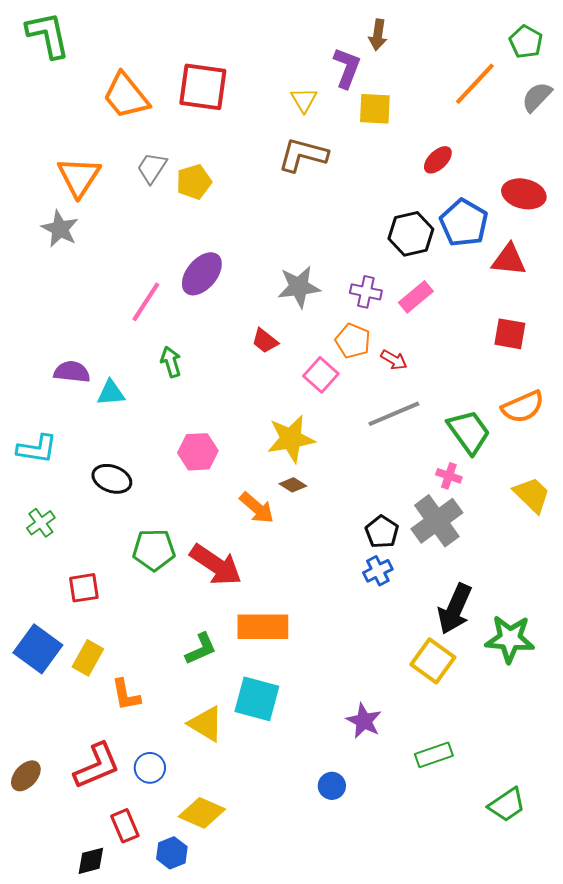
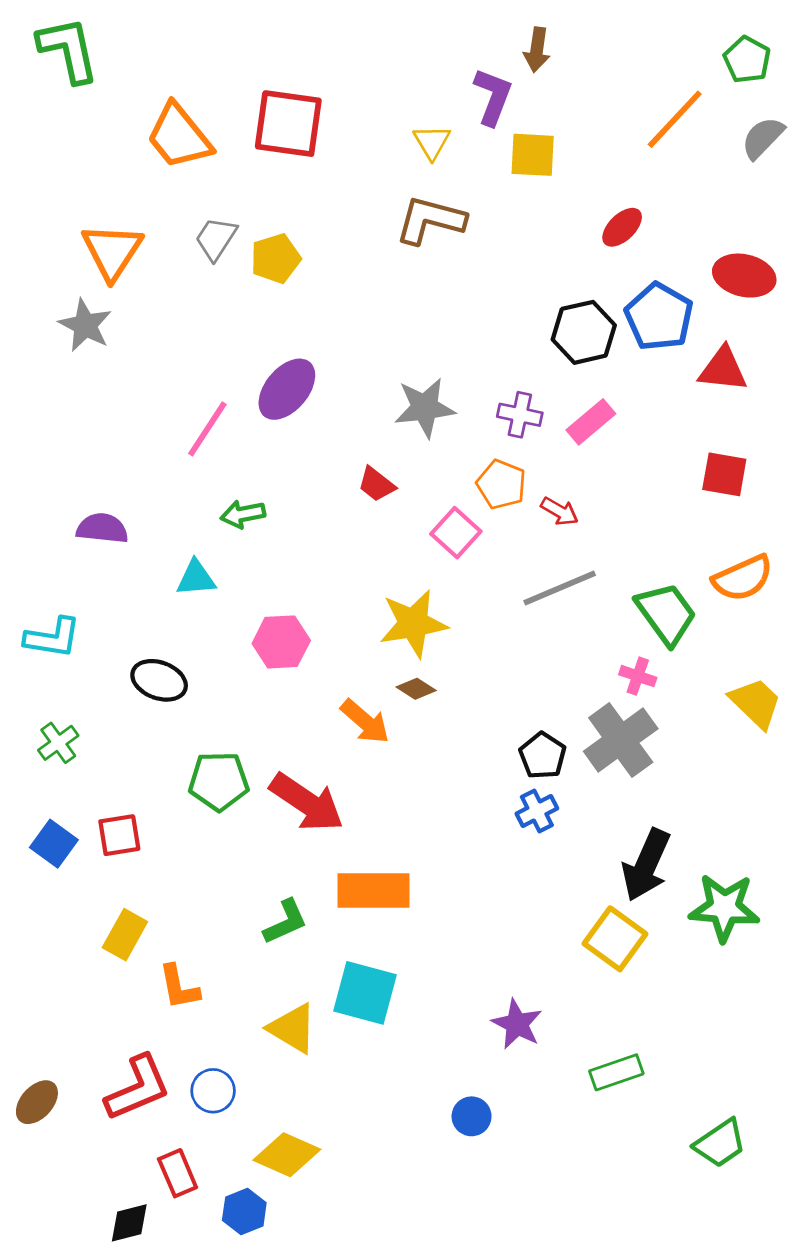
green arrow: (171, 362) -> (243, 514), turned -84
cyan triangle: (111, 393) -> (196, 578), moved
blue square: (38, 649) -> (54, 844), moved, size x0.7

